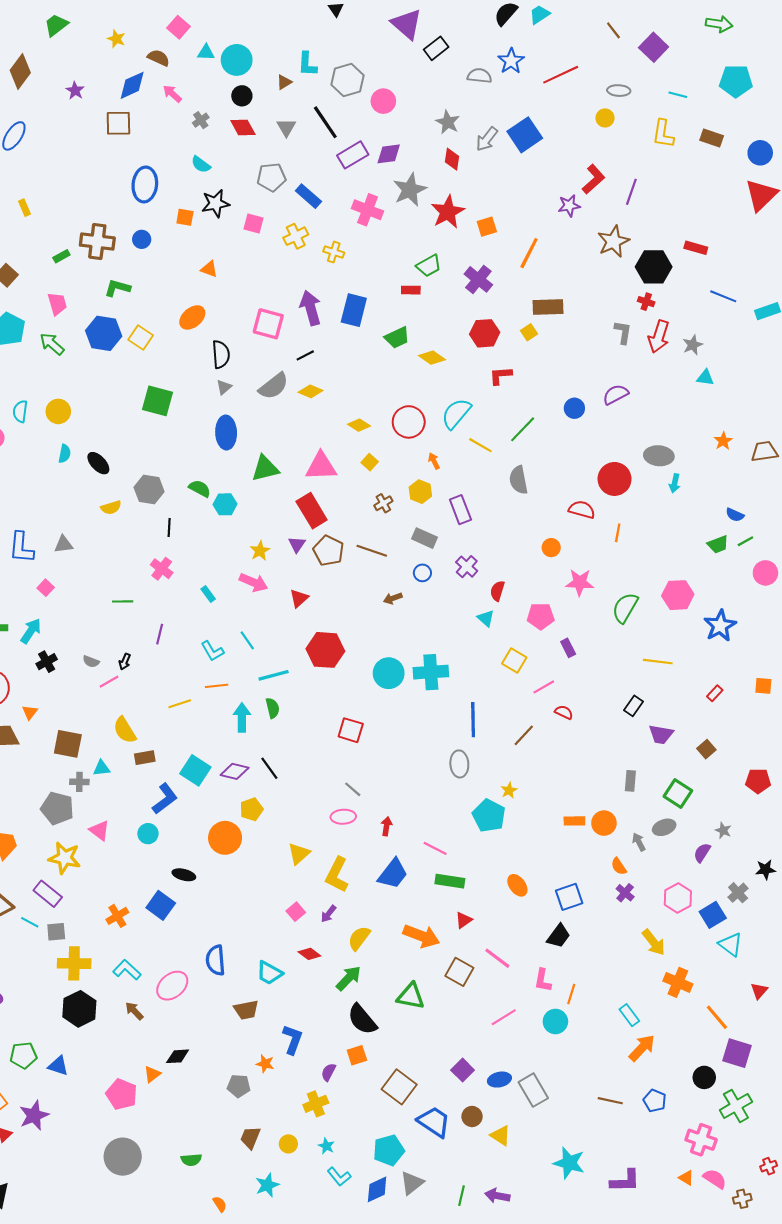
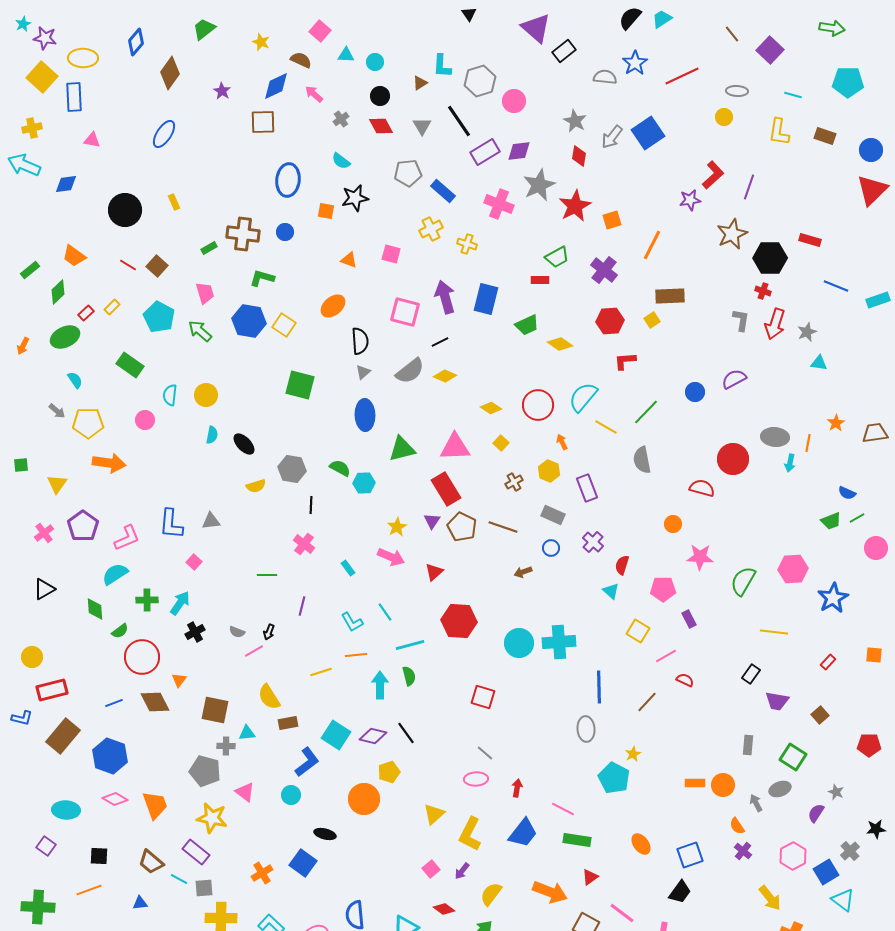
cyan circle: (237, 60) -> (375, 62), size x0.6
pink square: (254, 224) -> (391, 254), moved
orange line: (618, 533) -> (808, 443), moved

